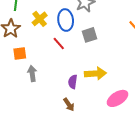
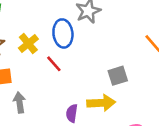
yellow cross: (40, 19) -> (28, 44), moved
gray square: (89, 35) -> (118, 76), moved

